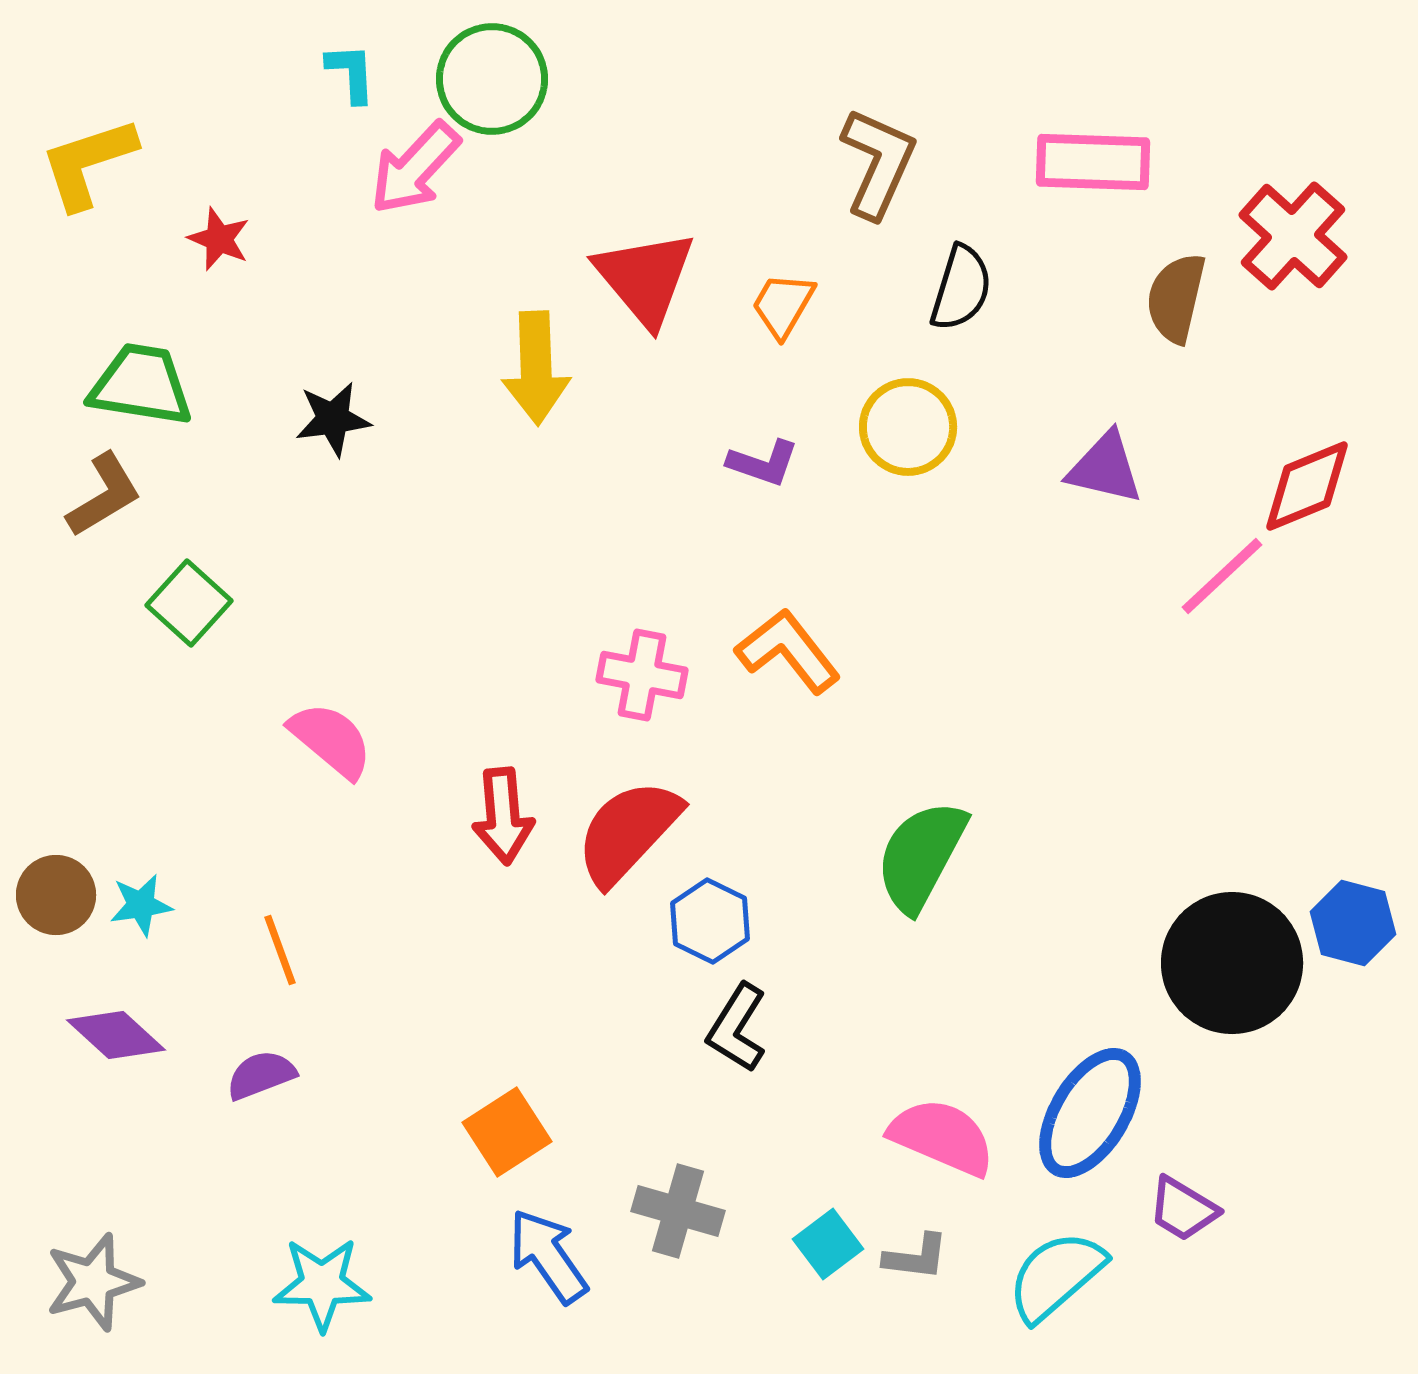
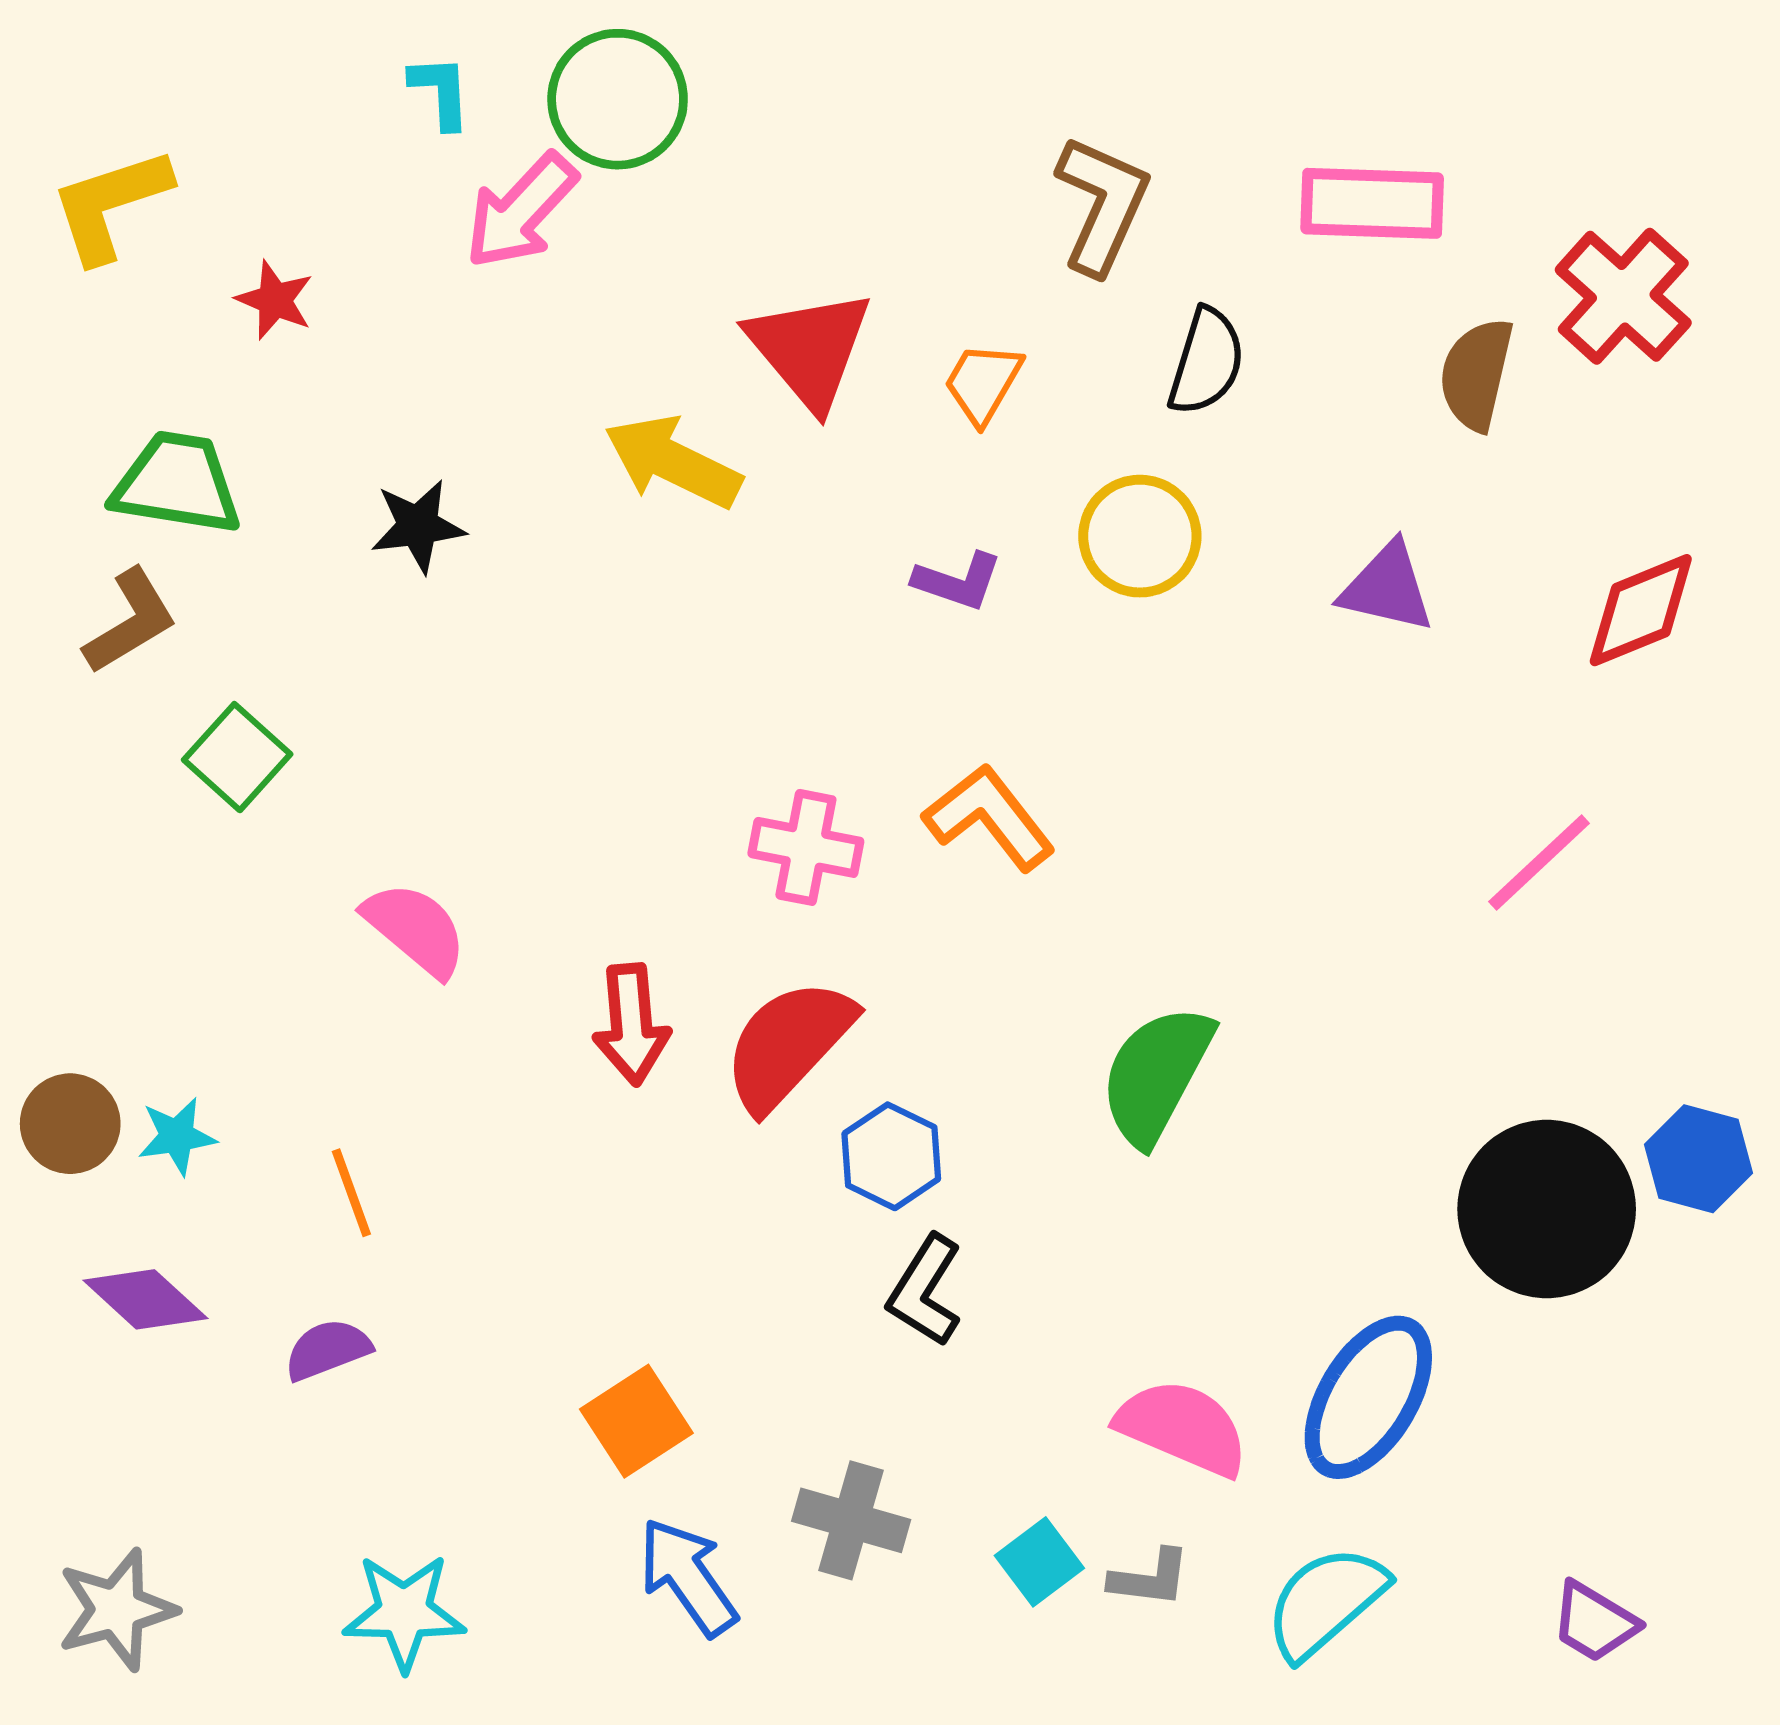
yellow arrow: (536, 368) -> (673, 462), turned 118
pink line: (1222, 576) -> (1539, 862), moved
purple trapezoid: (1183, 1209) -> (1594, 1622), moved

